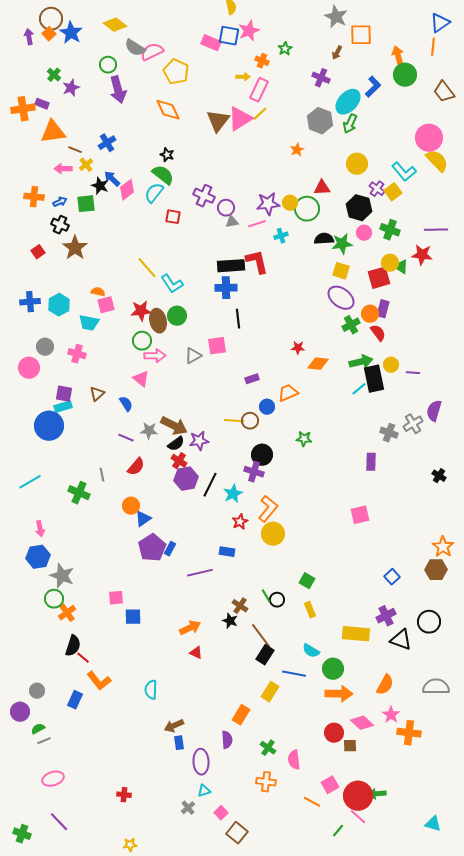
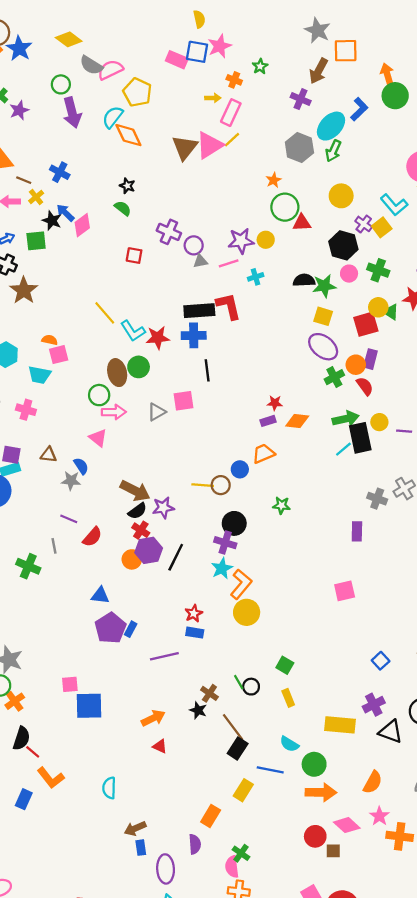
brown arrow: (337, 53) -> (319, 71), size x1.6
blue cross: (107, 143) -> (60, 172), turned -30
green semicircle: (163, 175) -> (123, 208), size x0.7
cyan semicircle: (154, 193) -> (113, 117), moved
green circle: (307, 209) -> (285, 207), moved
red star: (141, 311) -> (158, 338), moved
purple rectangle: (252, 379) -> (268, 421), moved
brown triangle: (97, 394) -> (48, 455), turned 49
gray star: (149, 431) -> (71, 481), moved
purple line: (126, 438) -> (69, 519), moved
cyan star: (233, 494) -> (222, 568), moved
orange circle: (131, 506) -> (132, 559), moved
blue triangle: (143, 519) -> (100, 595), turned 42
red star: (240, 522) -> (194, 613), moved
blue square: (133, 617) -> (89, 706), size x1.5
pink semicircle: (294, 760) -> (232, 867), moved

